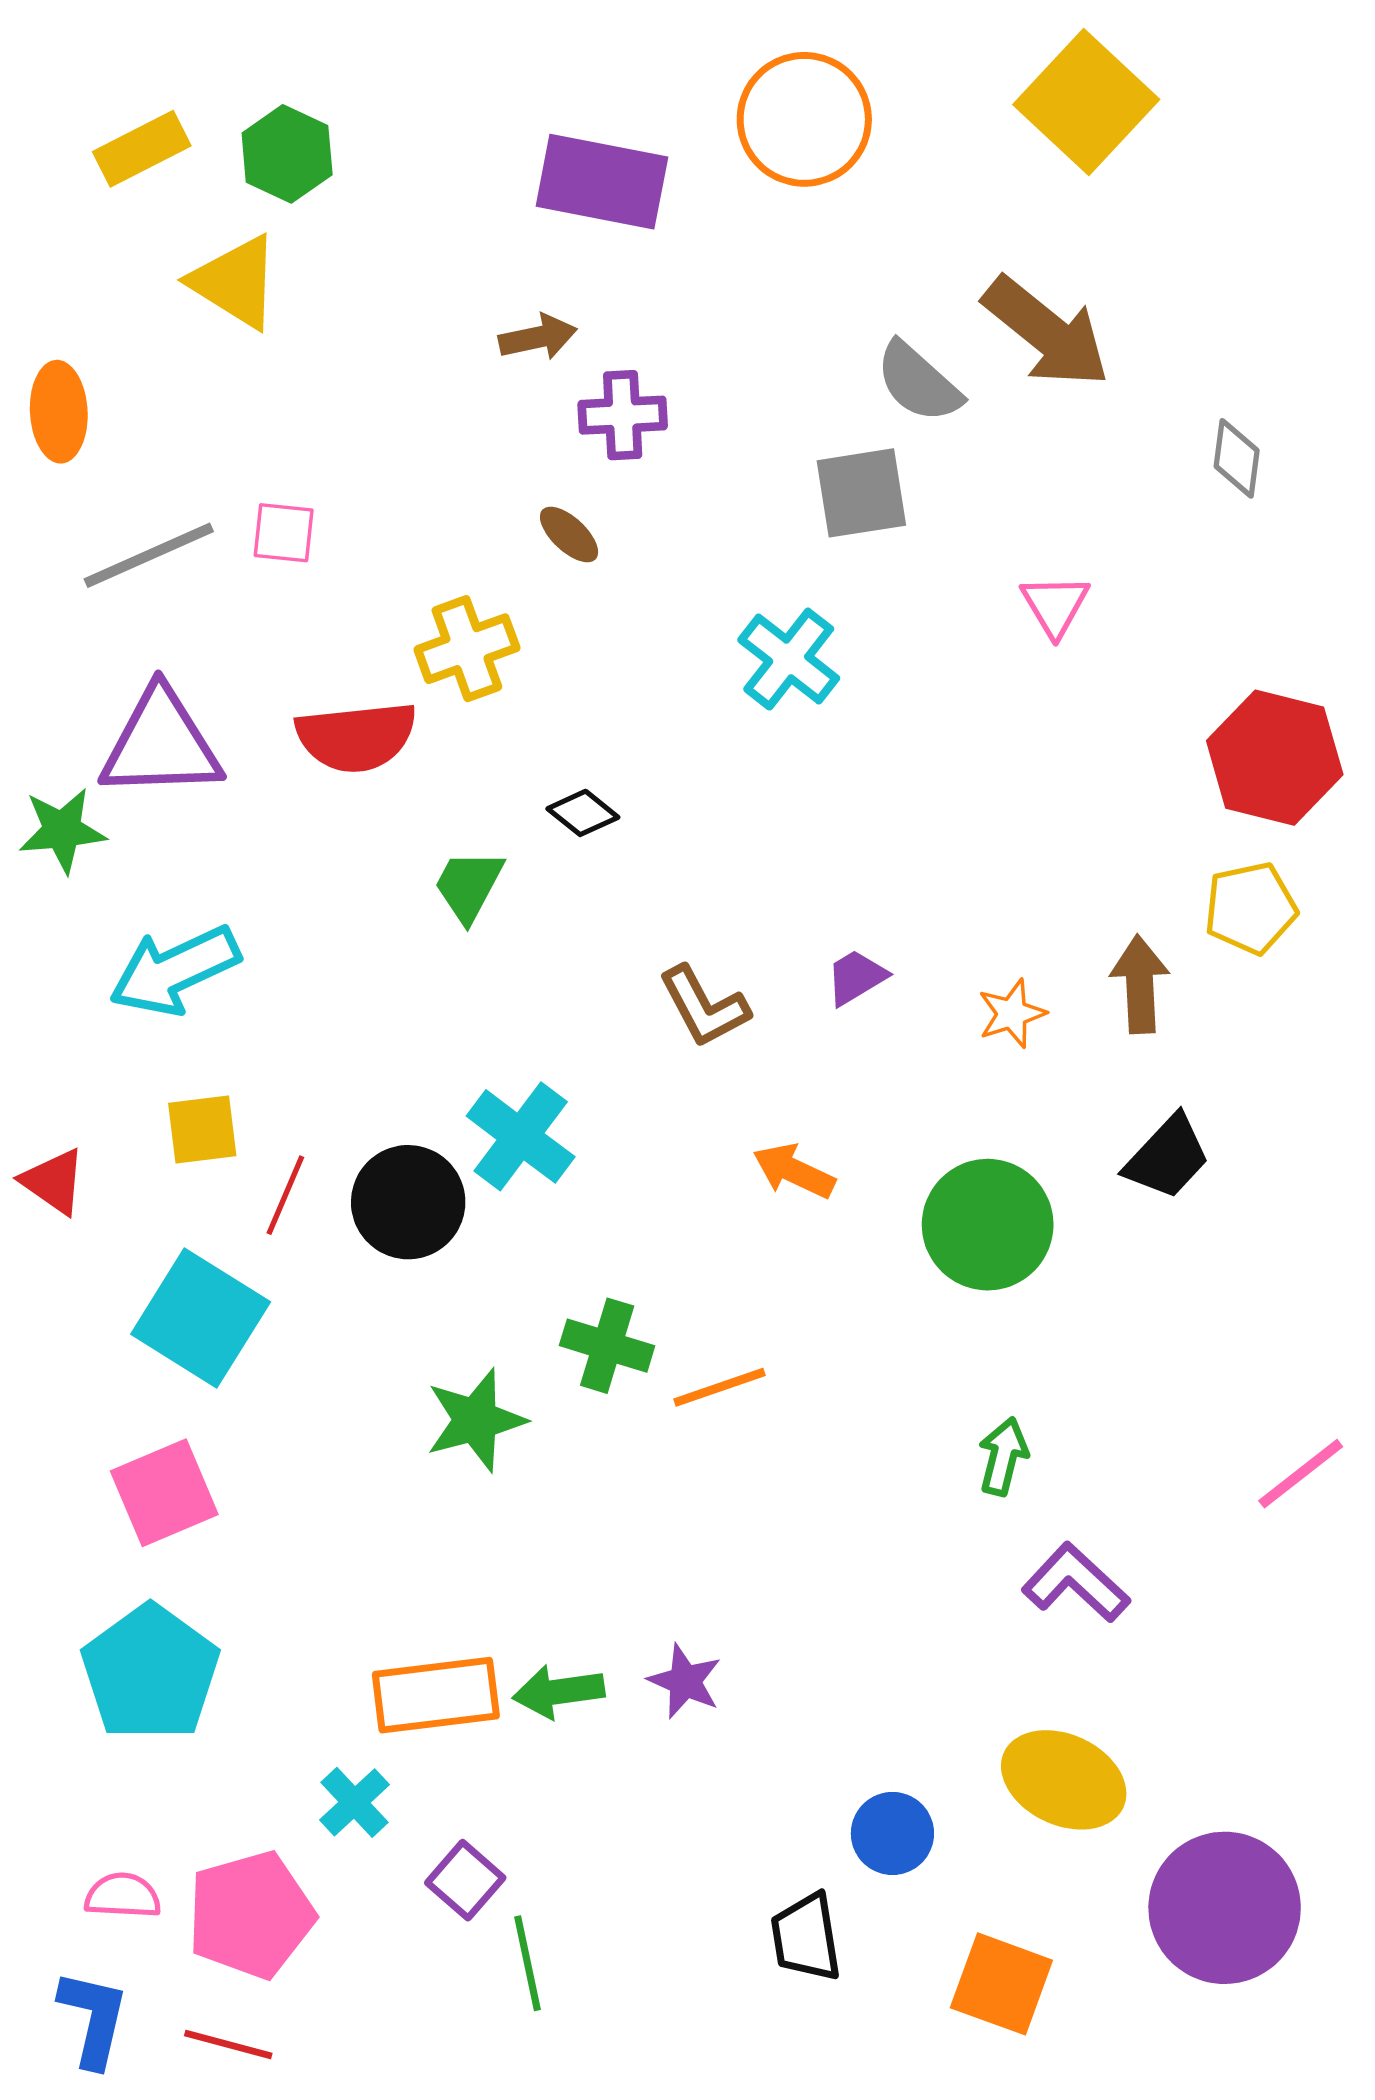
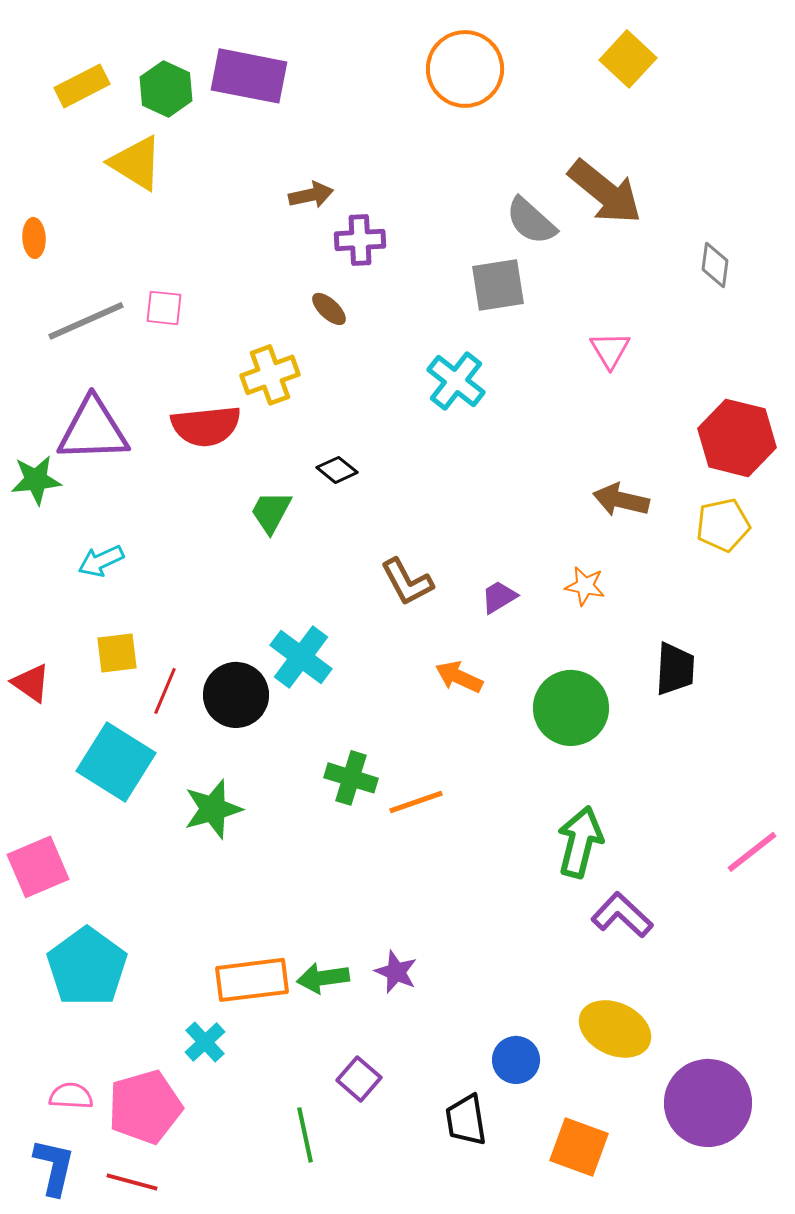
yellow square: (1086, 102) -> (628, 59), size x0.7
purple rectangle: (602, 182) -> (249, 76), moved
orange ellipse: (59, 412) -> (34, 238), size x0.7
cyan arrow: (175, 970) -> (101, 561), size x0.6
purple trapezoid: (856, 977) -> (499, 597), moved
brown arrow: (1140, 984) -> (621, 500), moved, turned -74
orange star: (1012, 1014) -> (585, 586), turned 30
black trapezoid: (1167, 1157) -> (675, 669), turned -40
green star: (476, 1420) -> (213, 809), moved
green arrow: (1003, 1456) -> (580, 842), size x1.6
pink square: (164, 1493) -> (38, 867), moved
purple square: (465, 1880) -> (359, 1079), moved

